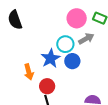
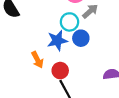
blue star: (51, 58) -> (57, 40), turned 30

